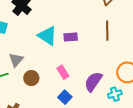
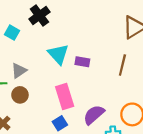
pink rectangle: (63, 72) -> (65, 97), size x1.6
brown circle: (31, 78) -> (20, 95), moved

